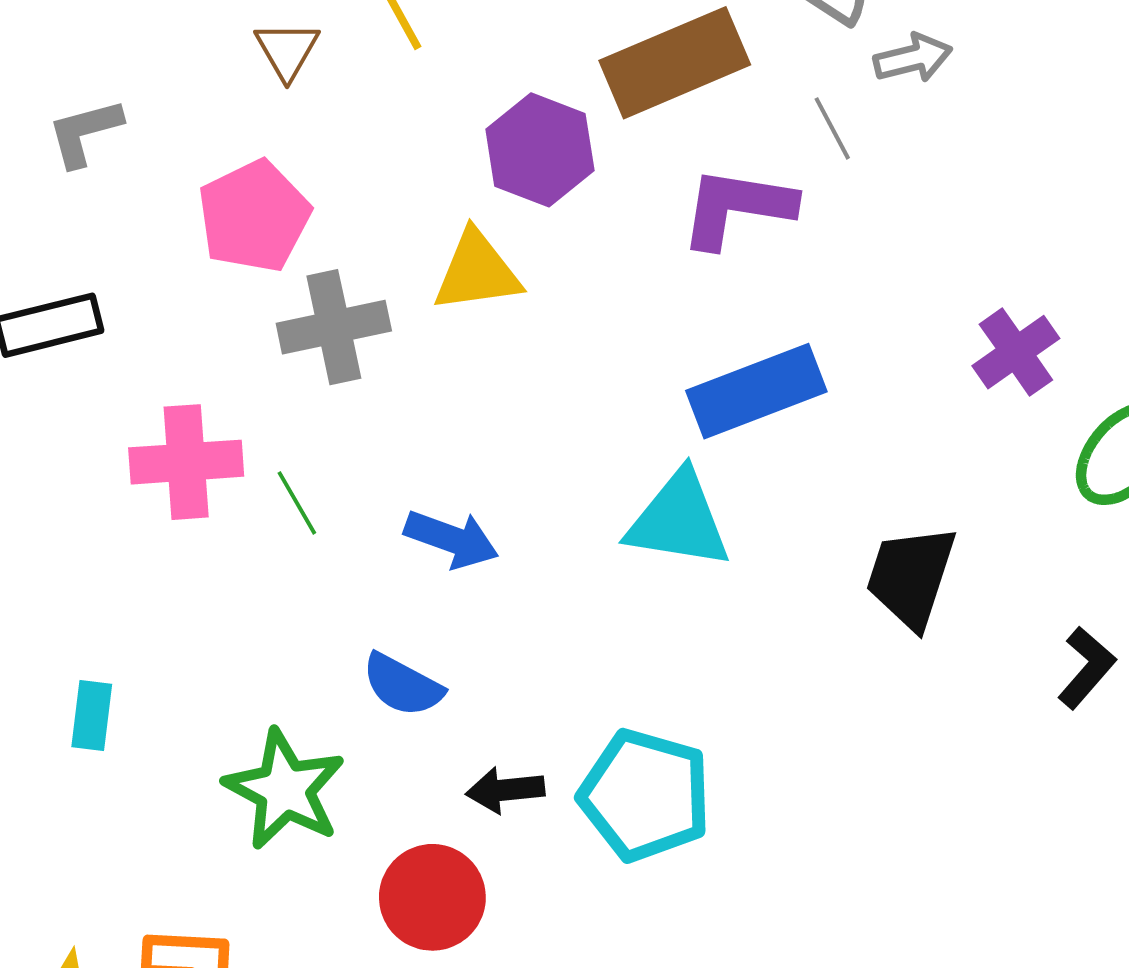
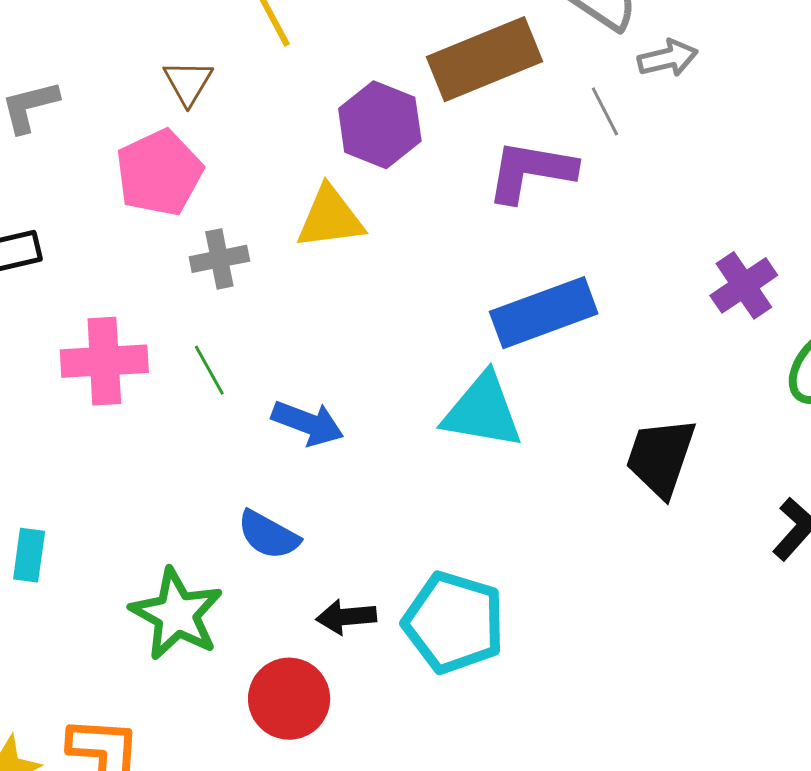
brown triangle: (287, 50) -> (188, 82), moved
gray cross: (334, 327) -> (219, 259), size x0.7
green line: (297, 503) -> (209, 370), moved

